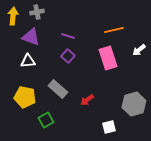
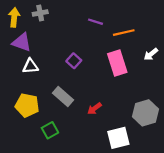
purple line: (68, 36) -> (96, 22), moved
purple triangle: (31, 37) -> (22, 42), moved
white square: (109, 127) -> (118, 138), size x1.5

